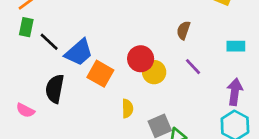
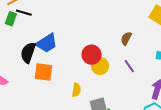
black line: (49, 42) -> (24, 13), moved, turned -35
orange square: (100, 74) -> (44, 72), moved, turned -30
black semicircle: (55, 89) -> (28, 53), moved

